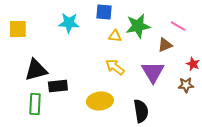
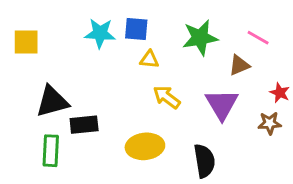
blue square: (104, 12) -> (136, 29), moved
yellow triangle: (115, 36) -> (149, 59), moved

